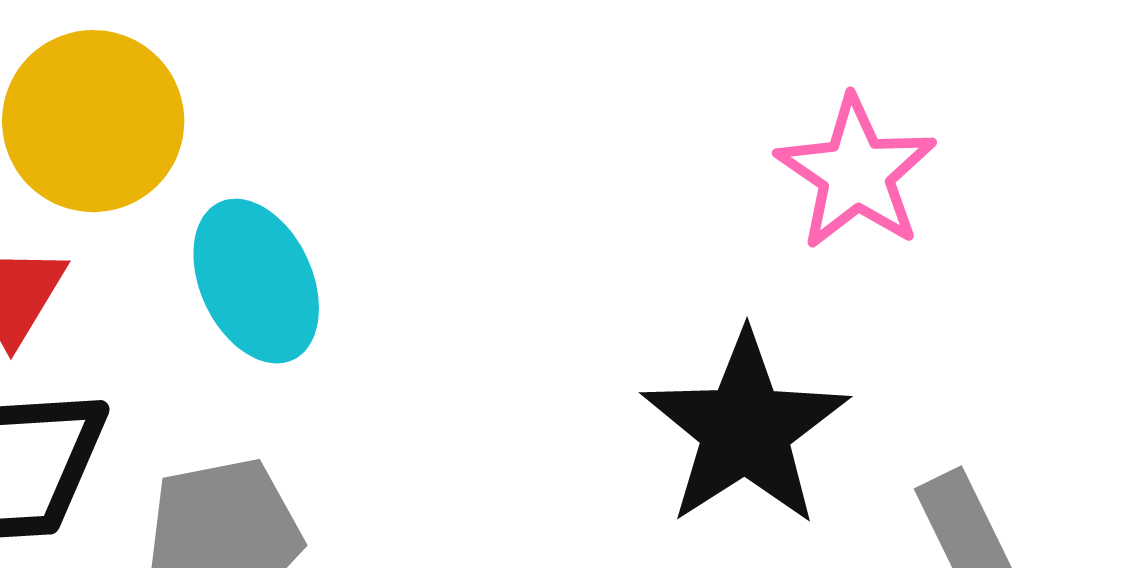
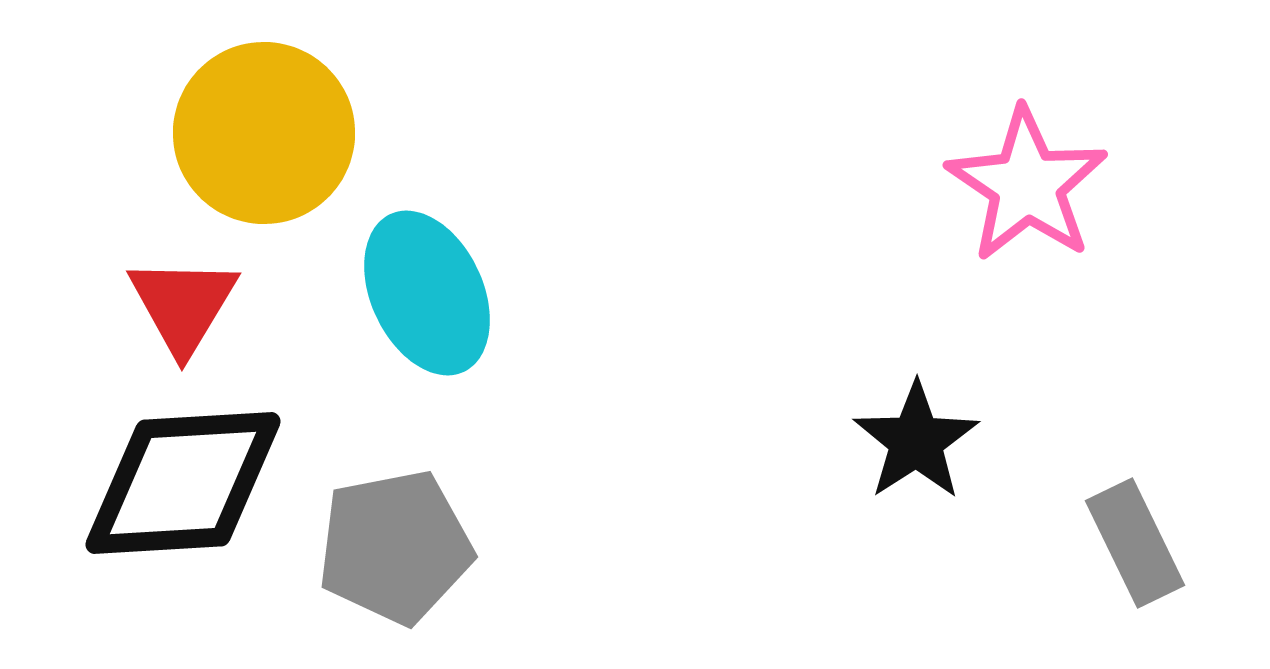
black star: (745, 429) -> (916, 441), size x0.6

